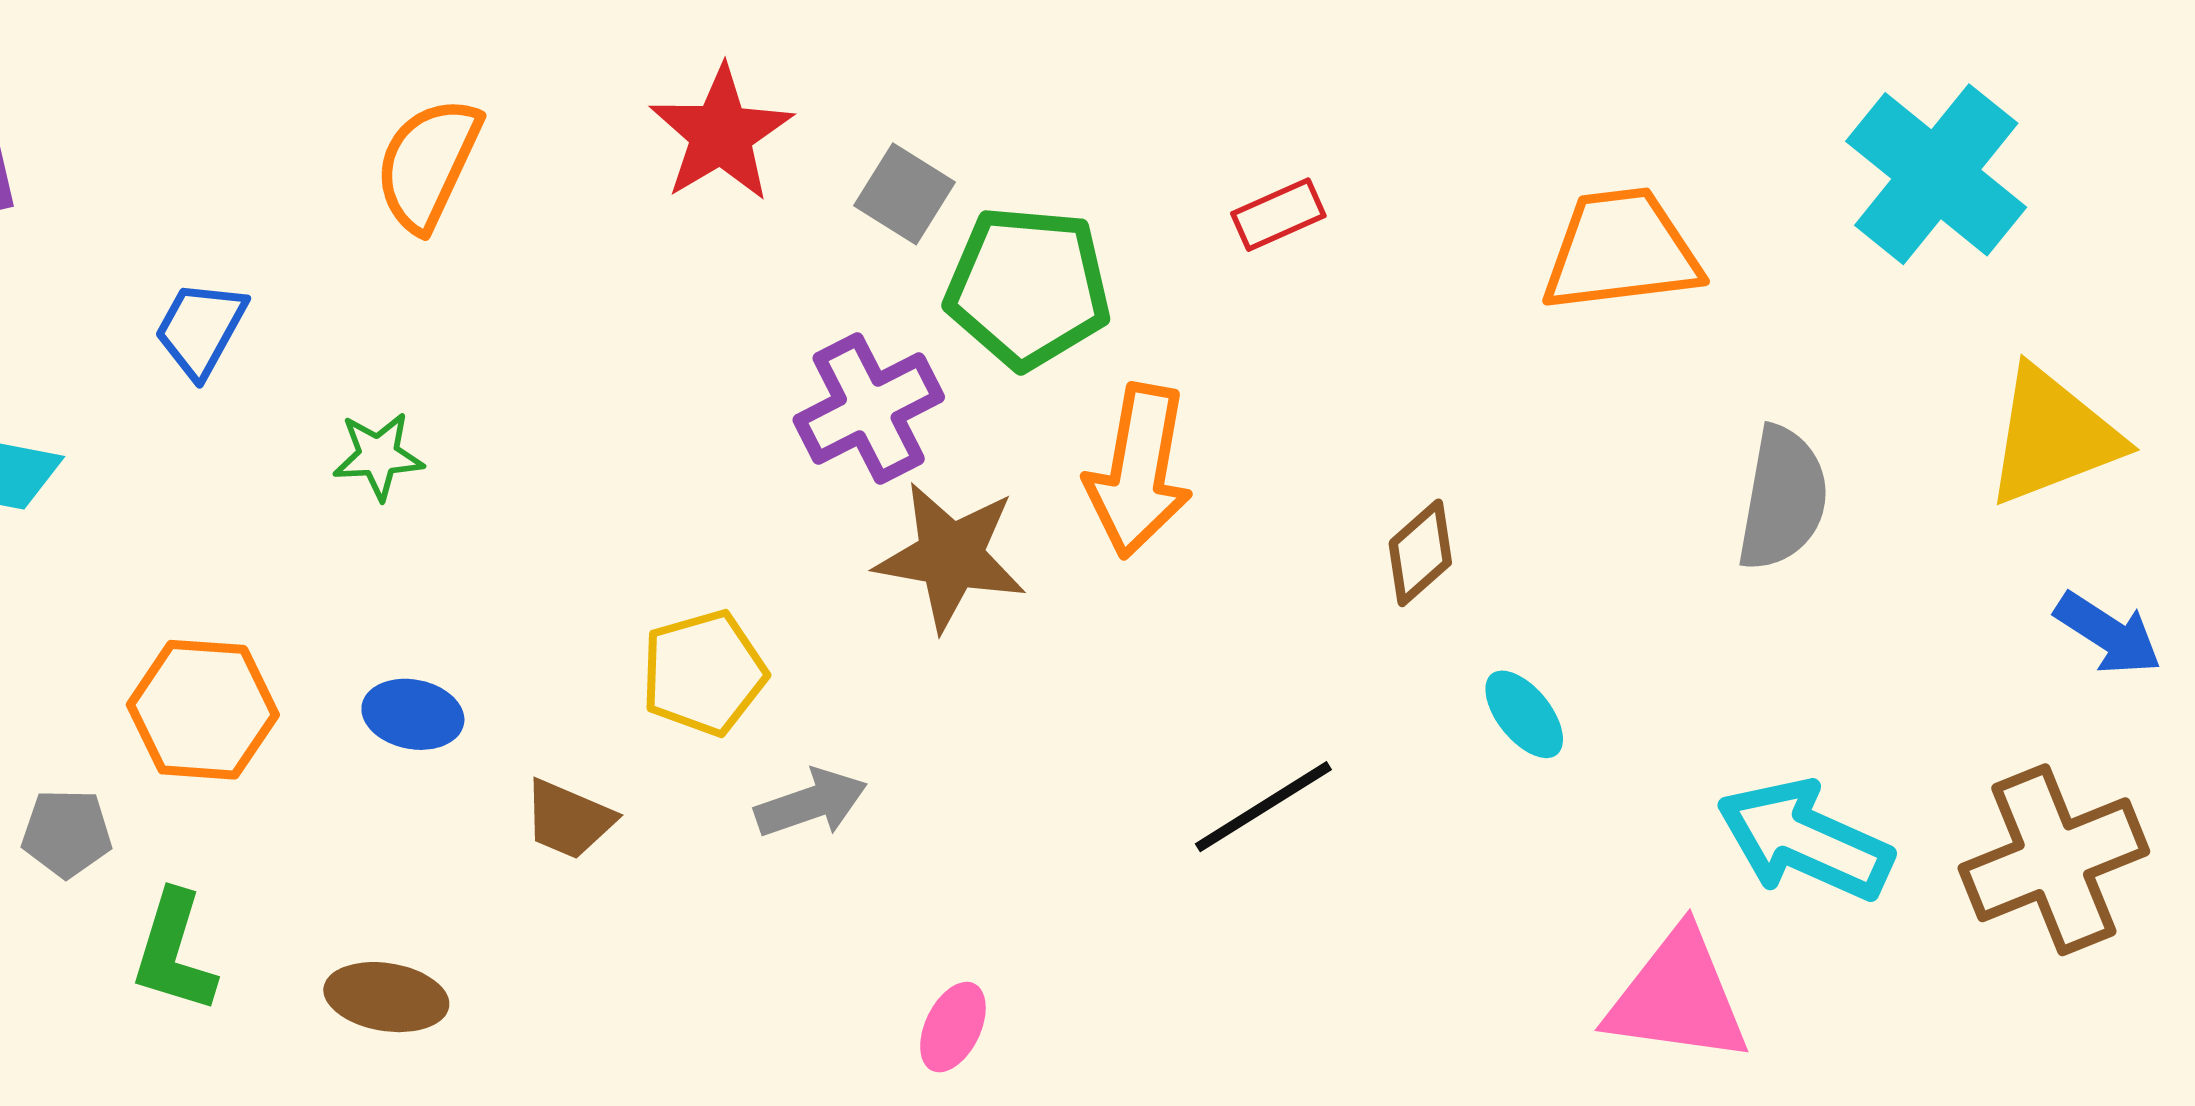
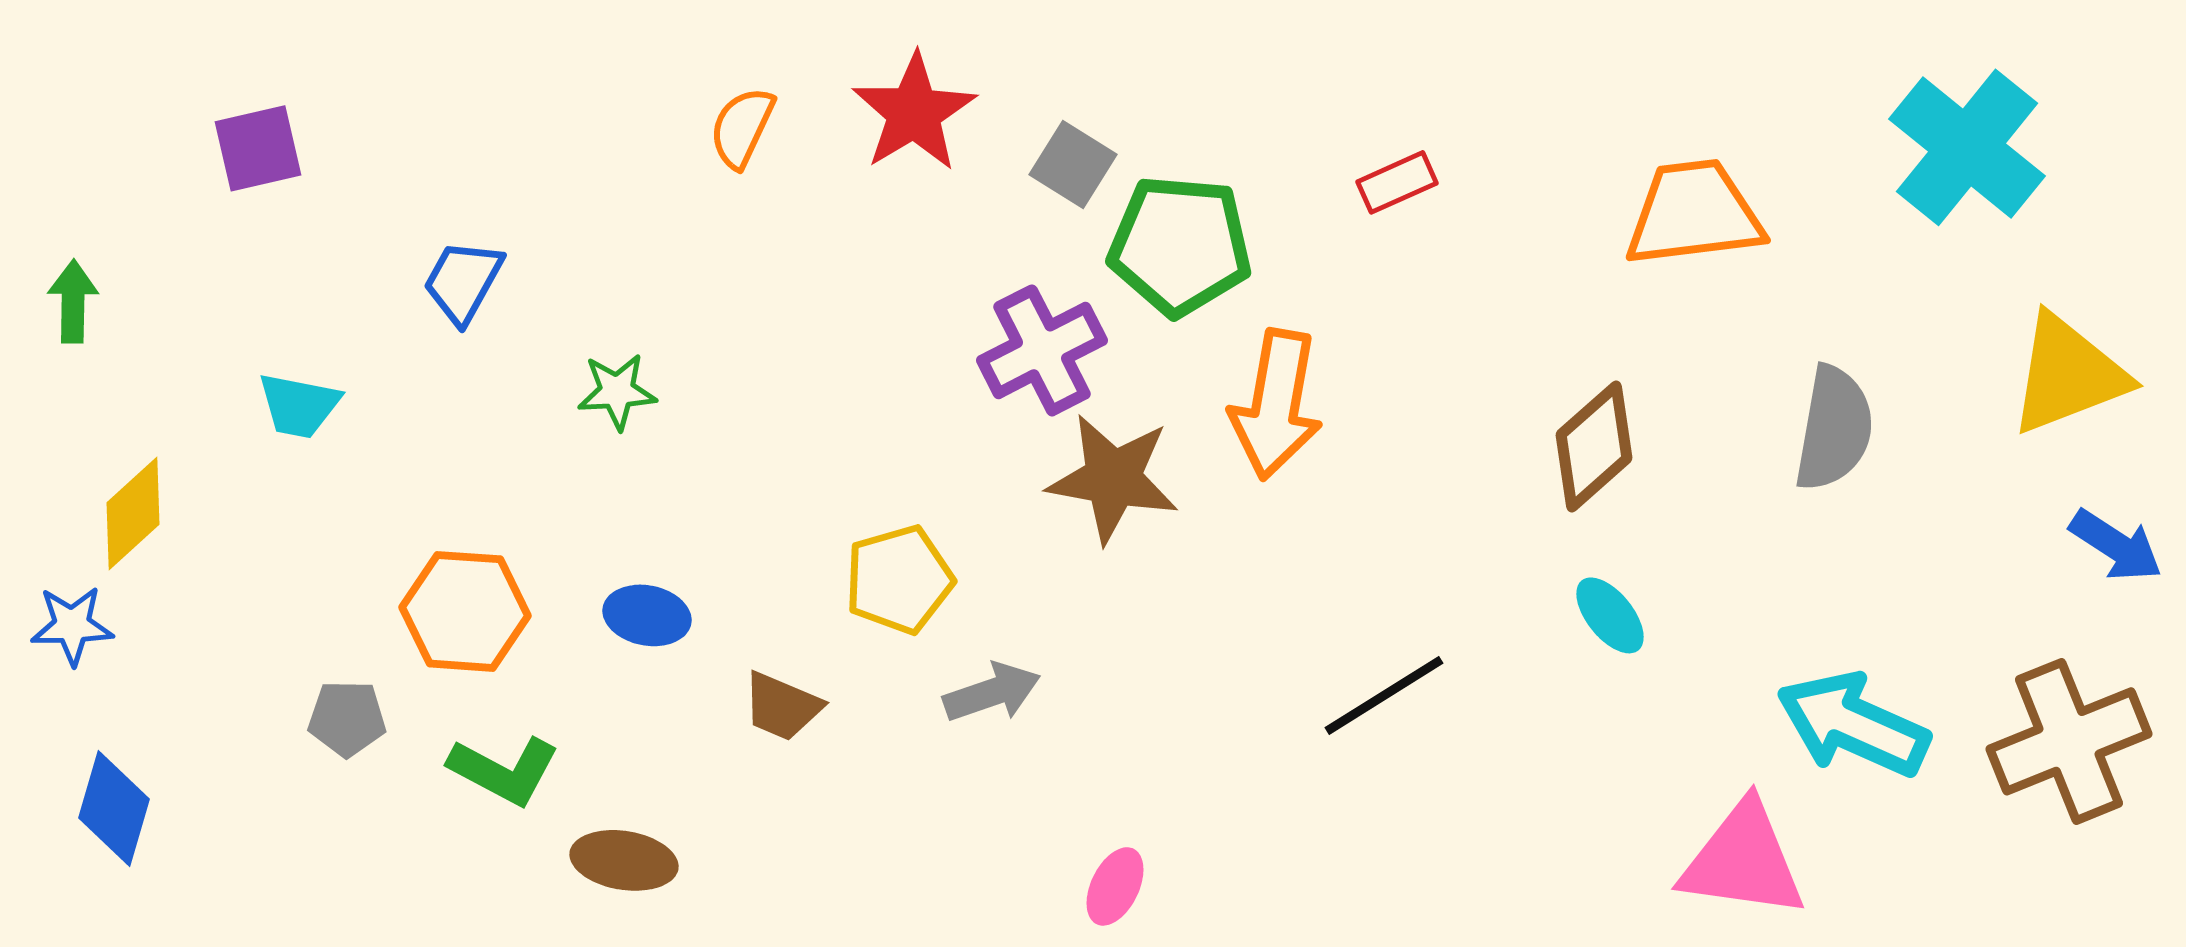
orange semicircle: (428, 164) -> (742, 127), moved, size x0.7
brown diamond: (1420, 553) -> (1594, 446), moved, size x1.4
green L-shape: (174, 952) -> (504, 770), moved, turned -79

